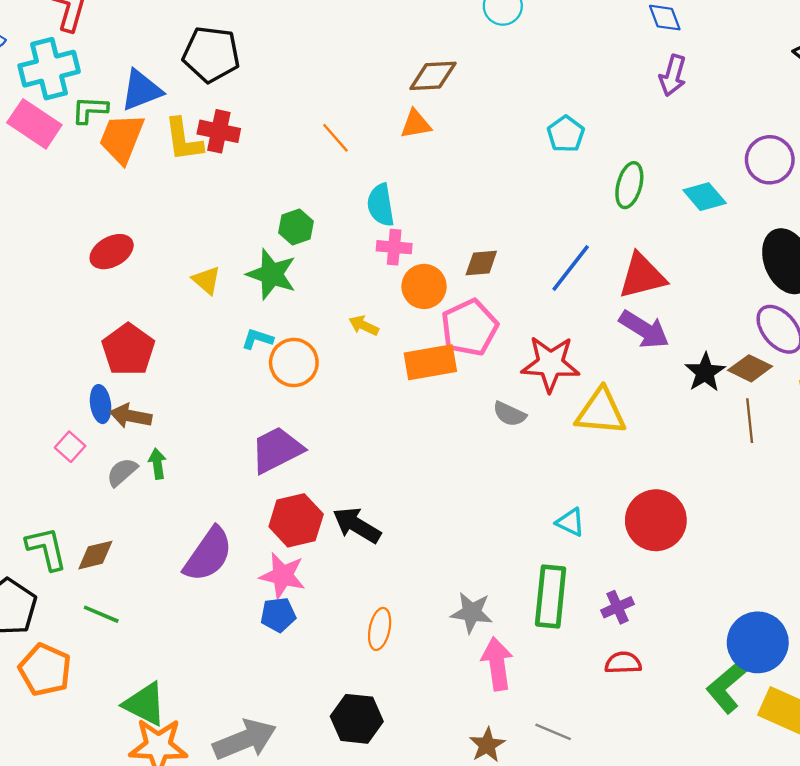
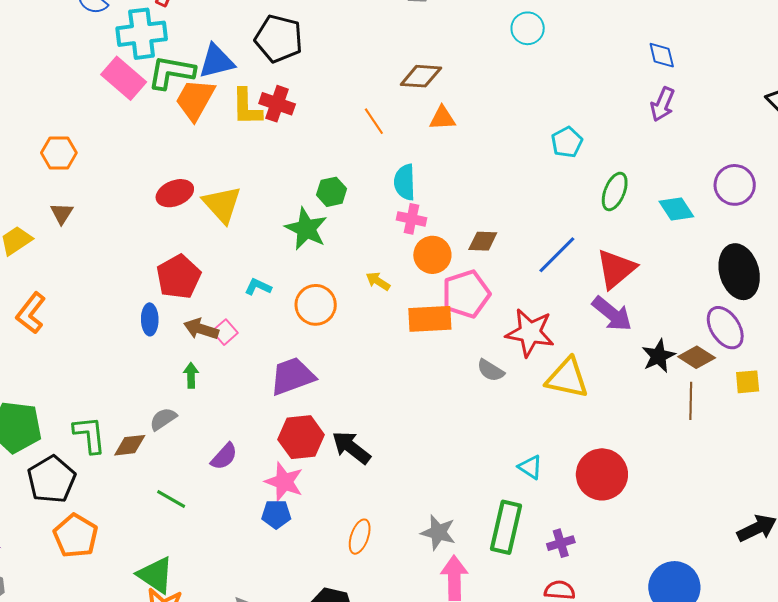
brown diamond: (433, 76) -> (421, 76), moved
green L-shape: (90, 110) -> (171, 72), size x1.5
red triangle: (642, 276) -> (616, 269), turned -33
yellow triangle: (206, 280) -> (222, 204), moved, size x1.6
cyan L-shape: (257, 339) -> (258, 287), moved
brown arrow: (131, 416) -> (201, 329), moved
pink square: (70, 447) -> (225, 332), moved
gray semicircle: (122, 472) -> (163, 419), moved
purple semicircle: (208, 554) -> (224, 456), size x0.6
green line: (101, 614) -> (171, 499), moved

